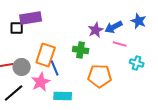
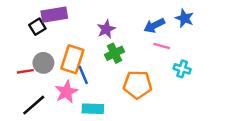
black square: (17, 28) -> (37, 27), turned -32
purple star: (96, 30) -> (106, 29), moved
green cross: (81, 50) -> (115, 53), turned -35
gray circle: (22, 67) -> (43, 63), moved

